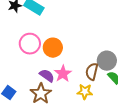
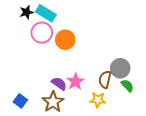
pink circle: (30, 44) -> (42, 33), moved
orange circle: (53, 48) -> (65, 40), moved

